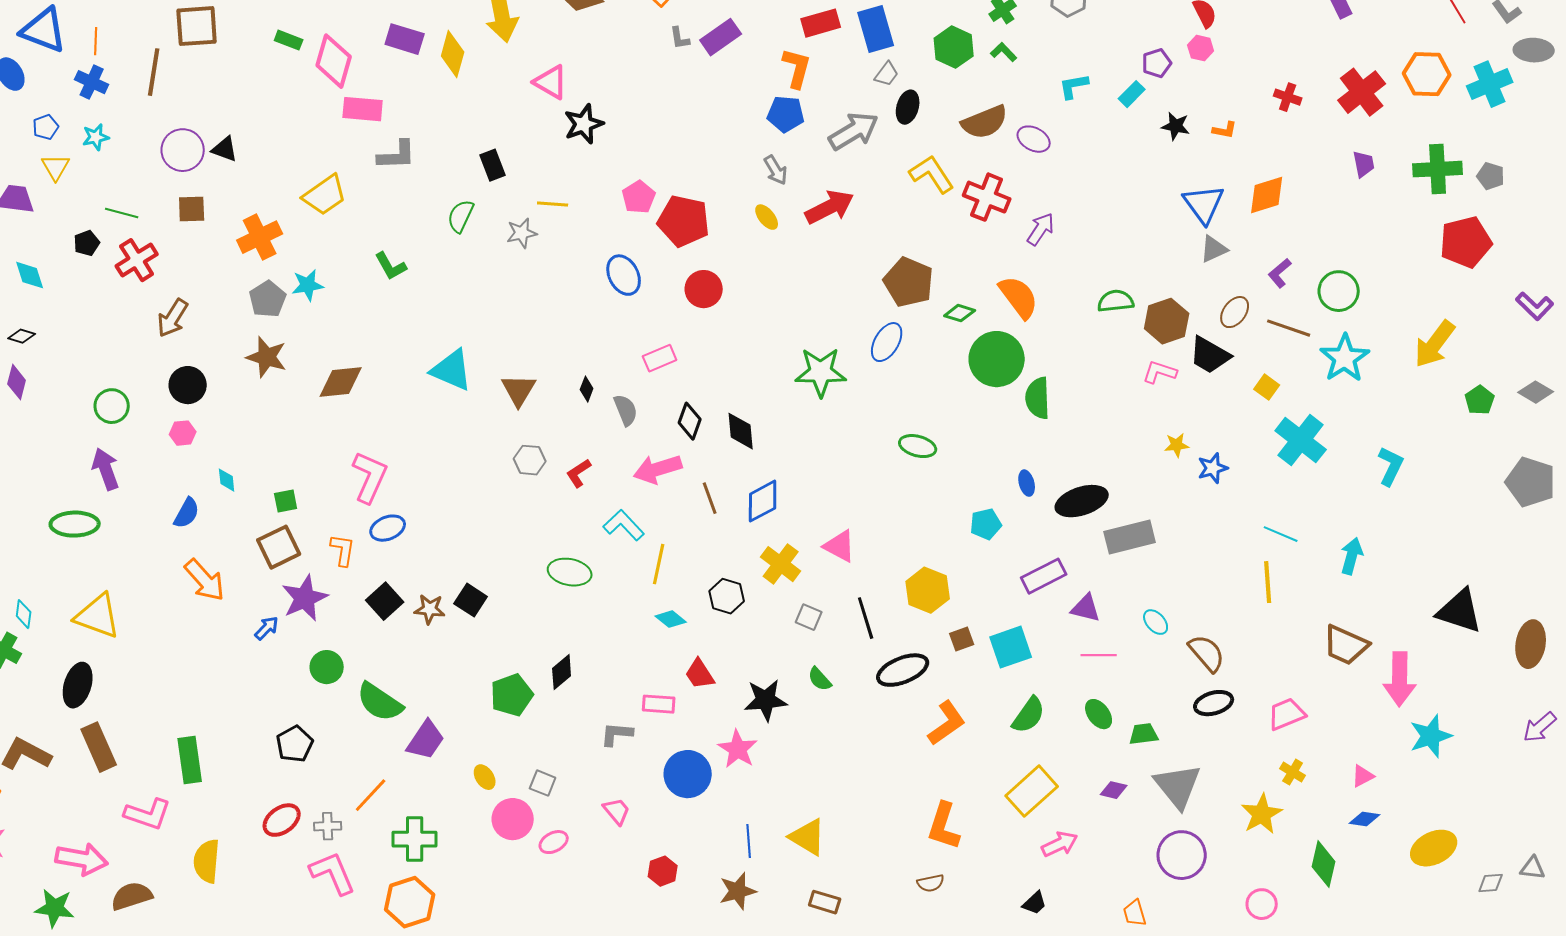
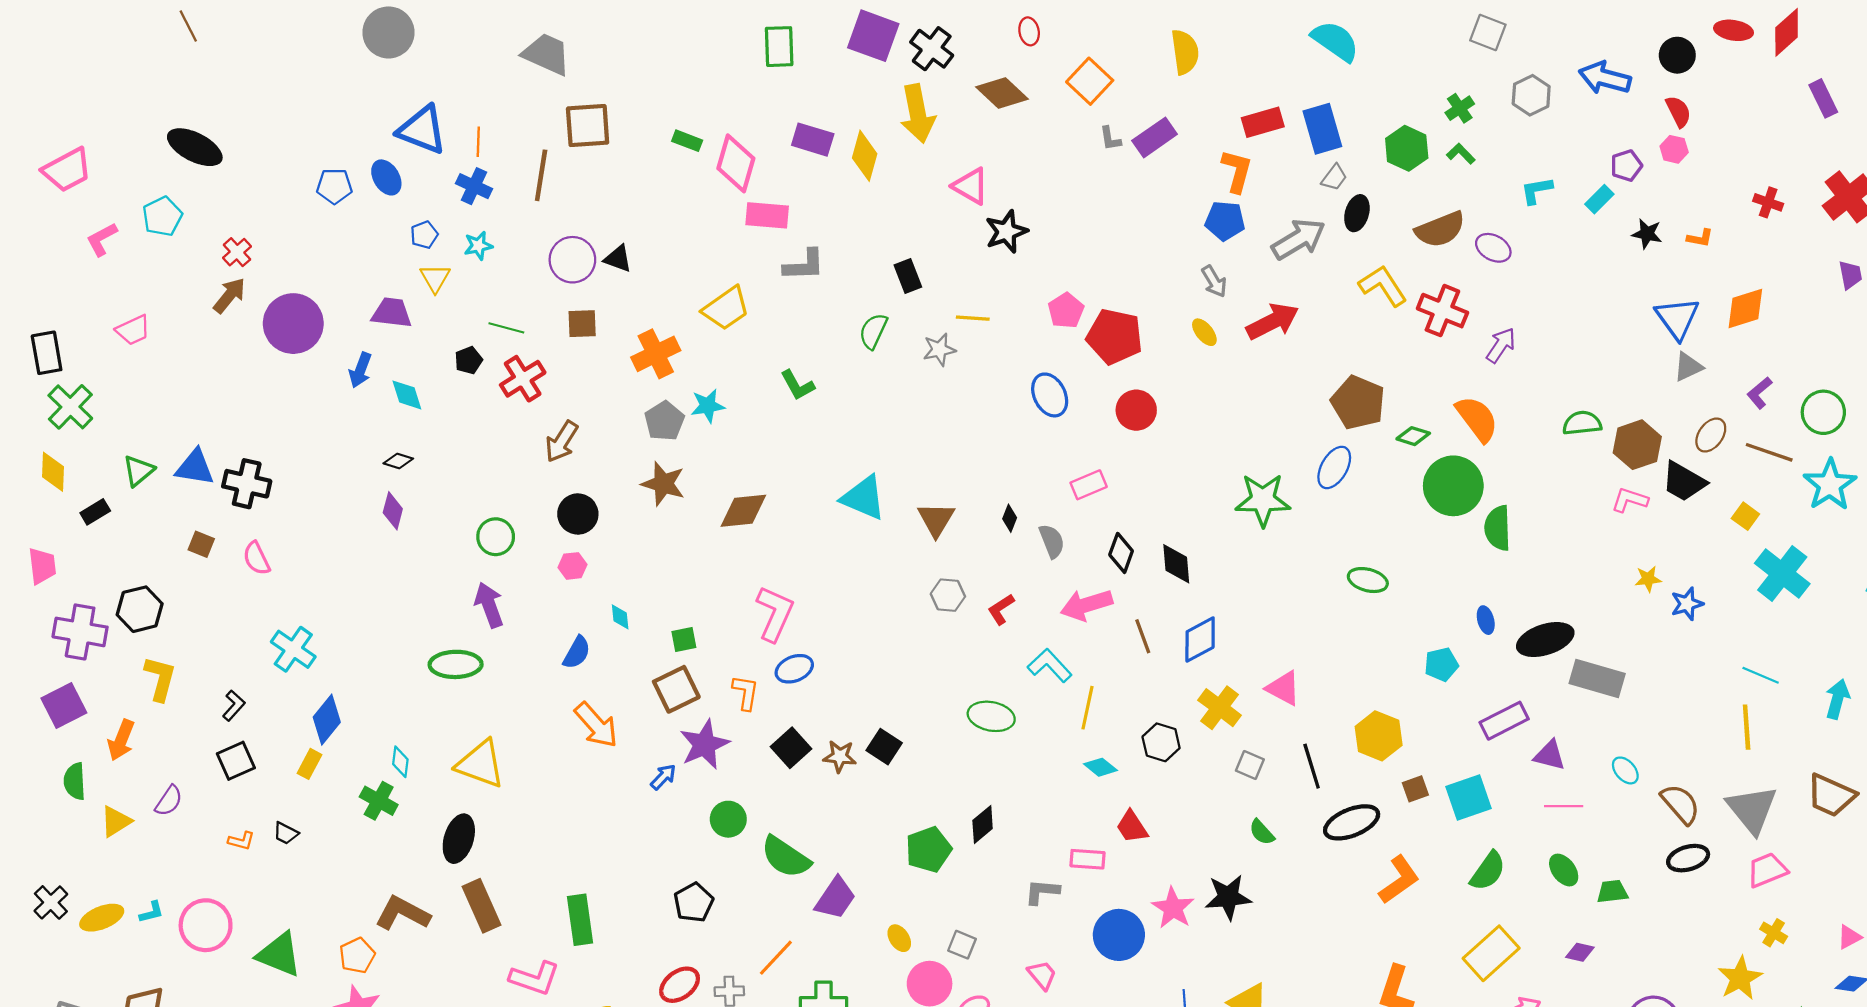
gray rectangle: (1130, 537) -> (1597, 678), turned 30
black star: (766, 700) -> (1228, 897), moved
gray triangle: (1178, 786) -> (1752, 809), moved

